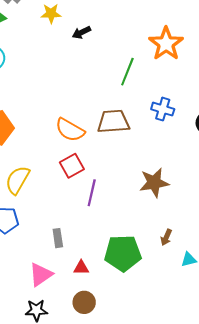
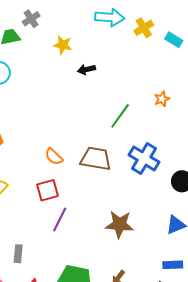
orange star: (166, 44) -> (162, 99), size x0.5
blue cross: (163, 109) -> (144, 158), size x1.4
orange semicircle: (70, 130) -> (54, 157), size x0.7

